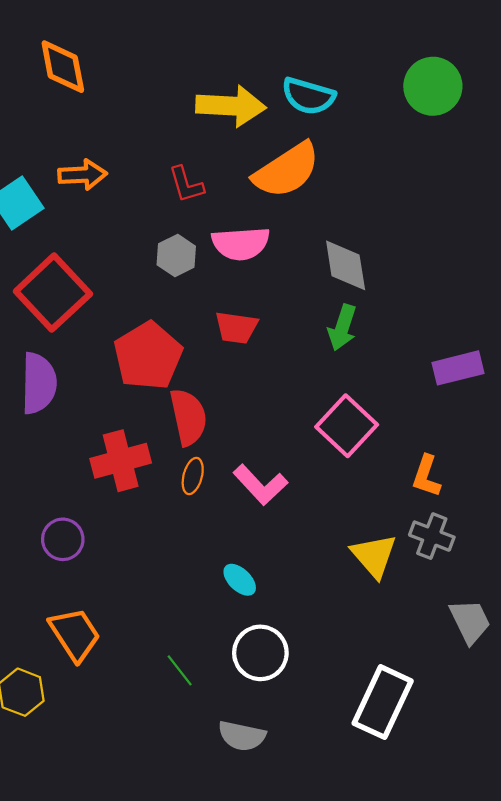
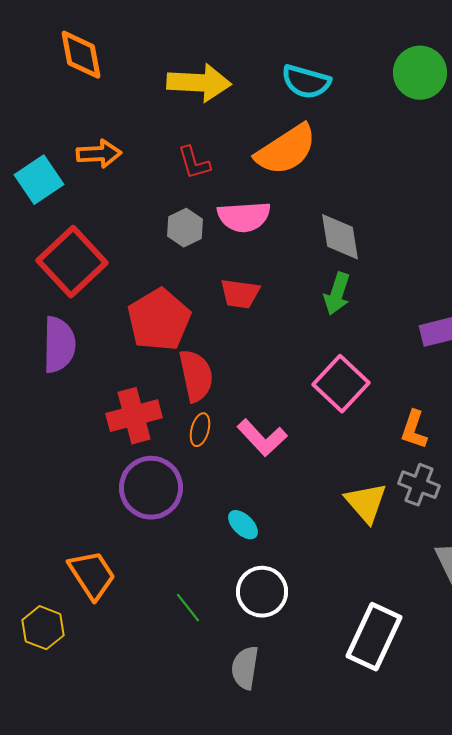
yellow arrow: (231, 106) -> (199, 83), moved
purple circle: (63, 539) -> (151, 488), moved, size x1.6
gray semicircle: (242, 736) -> (245, 668), turned 87

